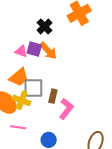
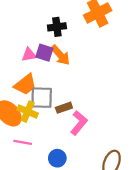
black cross: (45, 27) -> (57, 27), turned 35
pink triangle: (21, 51) -> (29, 55), turned -32
brown rectangle: (53, 96) -> (64, 108), turned 56

